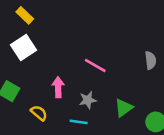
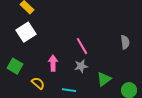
pink line: (95, 65) -> (82, 46), turned 30
gray star: (88, 100) -> (81, 66), moved

